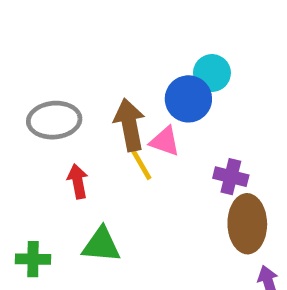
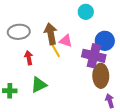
blue circle: (188, 99) -> (105, 41), moved
purple cross: (231, 177) -> (94, 56), size x1.6
green triangle: (101, 245) -> (39, 85), turned -30

